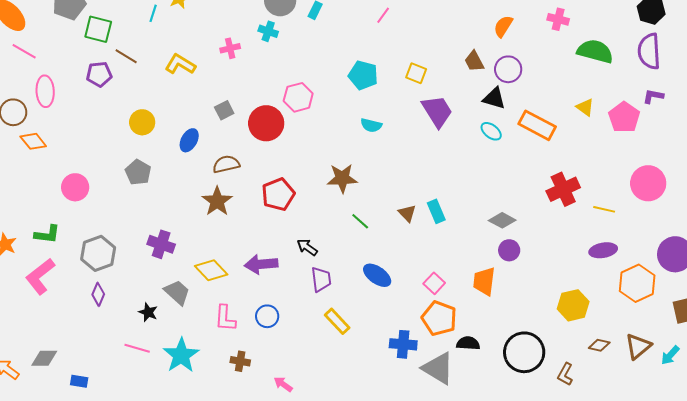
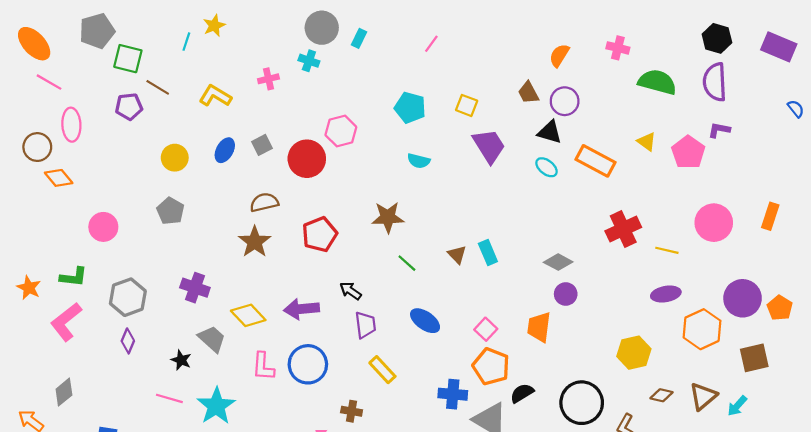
blue ellipse: (189, 140) -> (225, 150), moved
blue circle: (267, 316) -> (308, 364), size x1.6
black semicircle: (468, 343) -> (522, 393), turned -35
gray diamond: (44, 358) -> (64, 392), moved, turned -40
brown cross: (240, 361) -> (352, 411), moved

